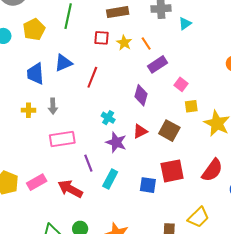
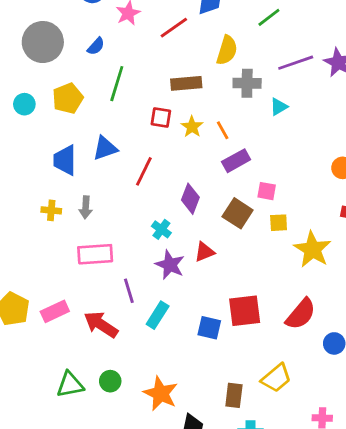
pink square: (181, 84) -> (267, 191), turned -32
purple diamond: (141, 95) -> (190, 199), moved
brown square: (169, 131) -> (238, 213), moved

